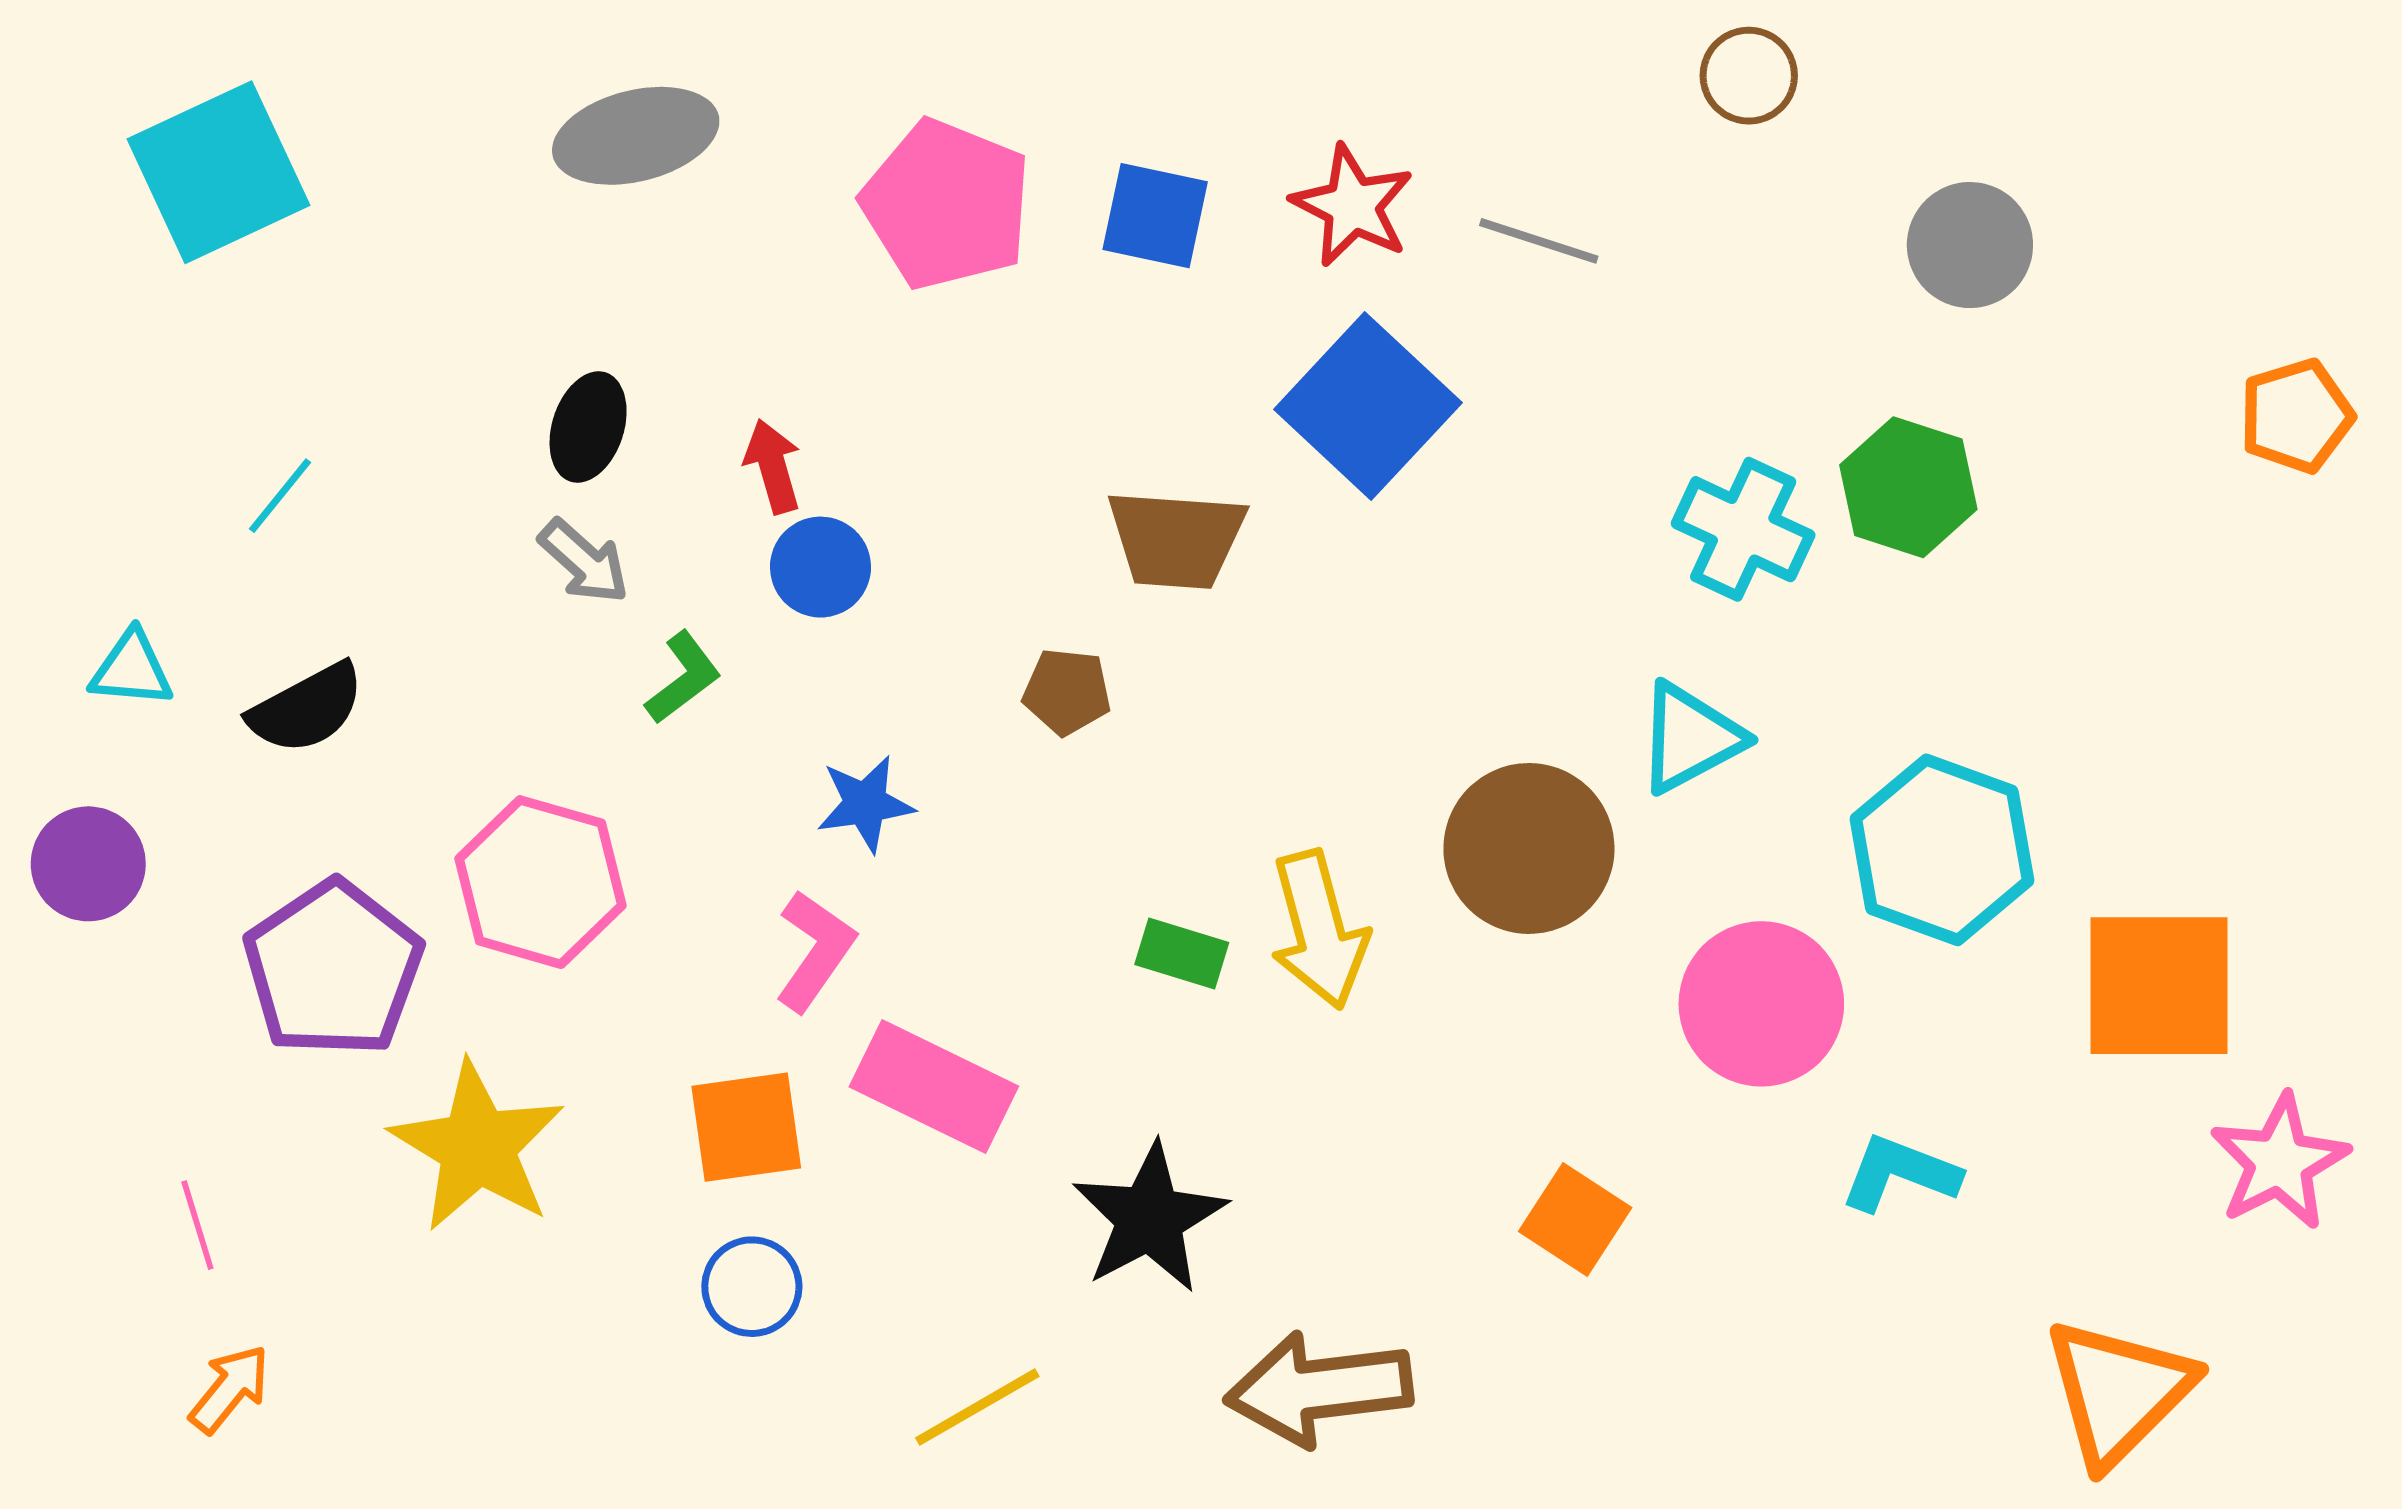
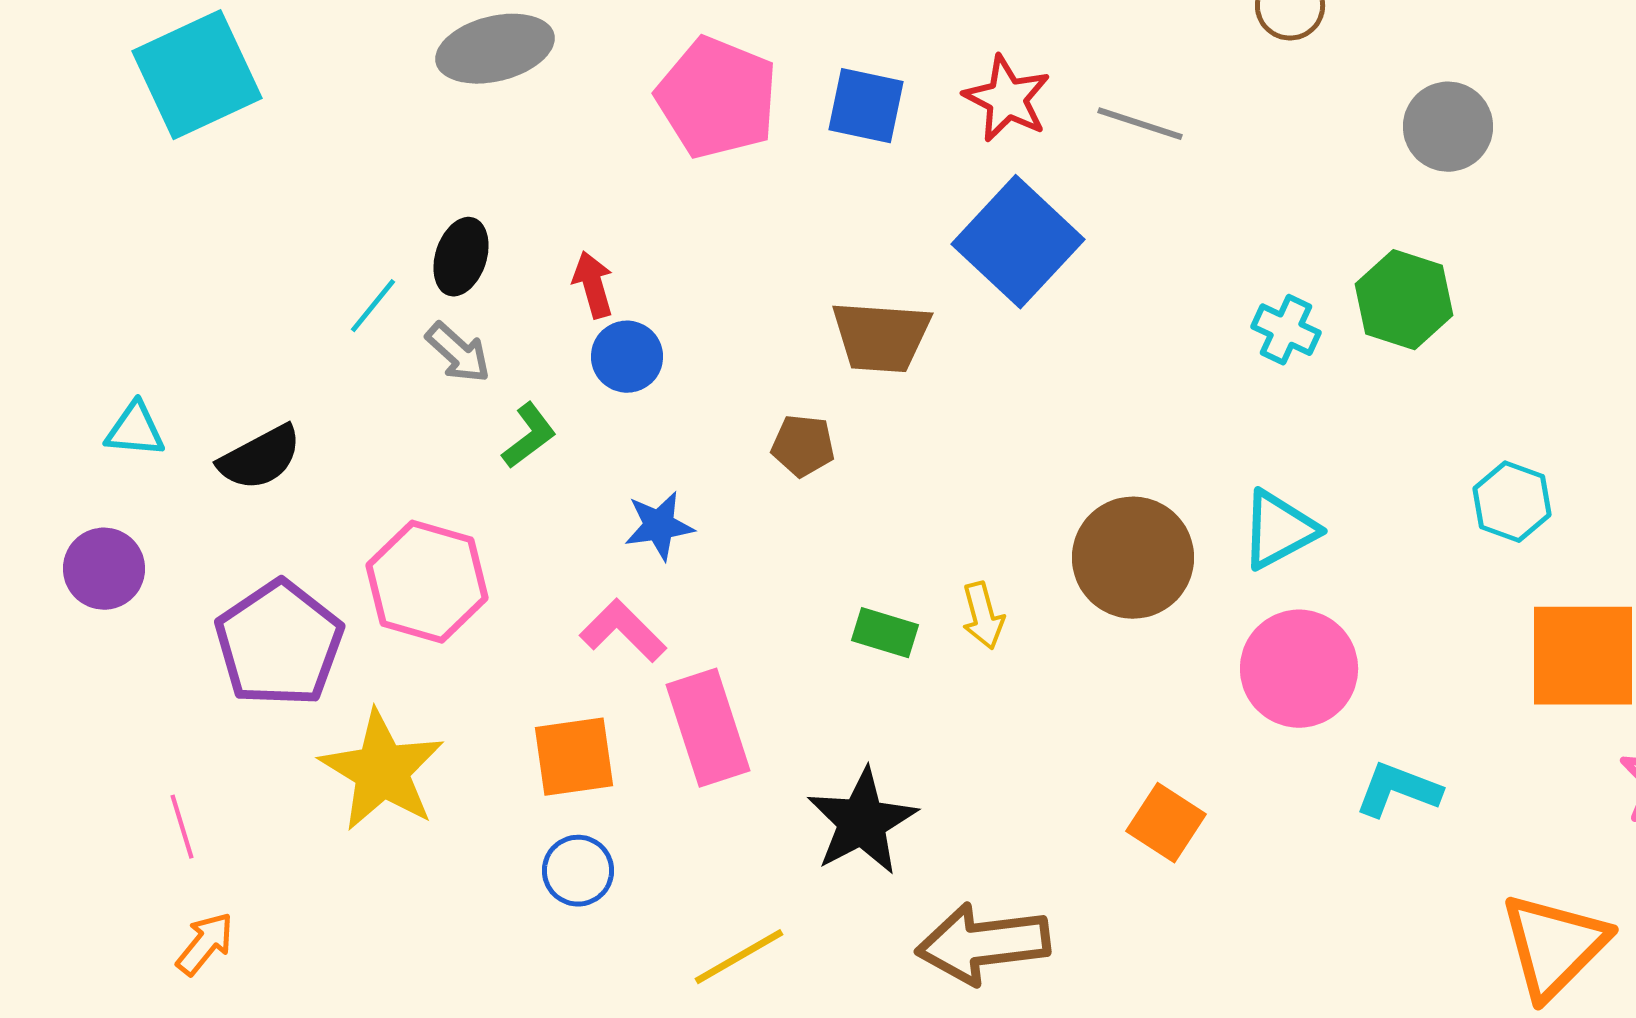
cyan line: (280, 496) -> (373, 306), moved
cyan cross: (1743, 529) -> (1286, 330), size x0.7
cyan triangle: (1690, 738) -> (1279, 530), moved
cyan hexagon: (1942, 850) -> (1512, 502), moved, size x0.6
yellow arrow: (1319, 930) -> (983, 616), size x0.6
pink L-shape: (815, 951) -> (623, 631), turned -80
pink rectangle: (934, 1086) -> (708, 728), turned 46

